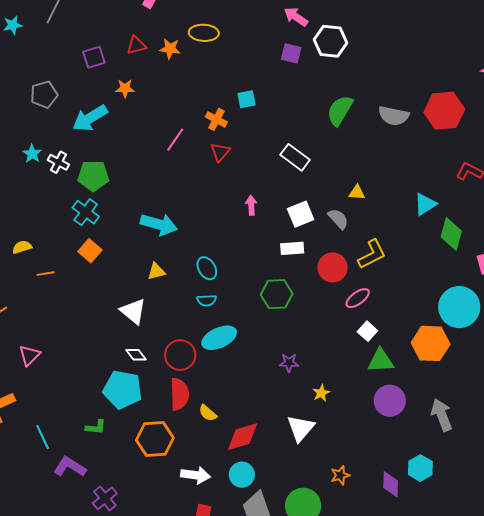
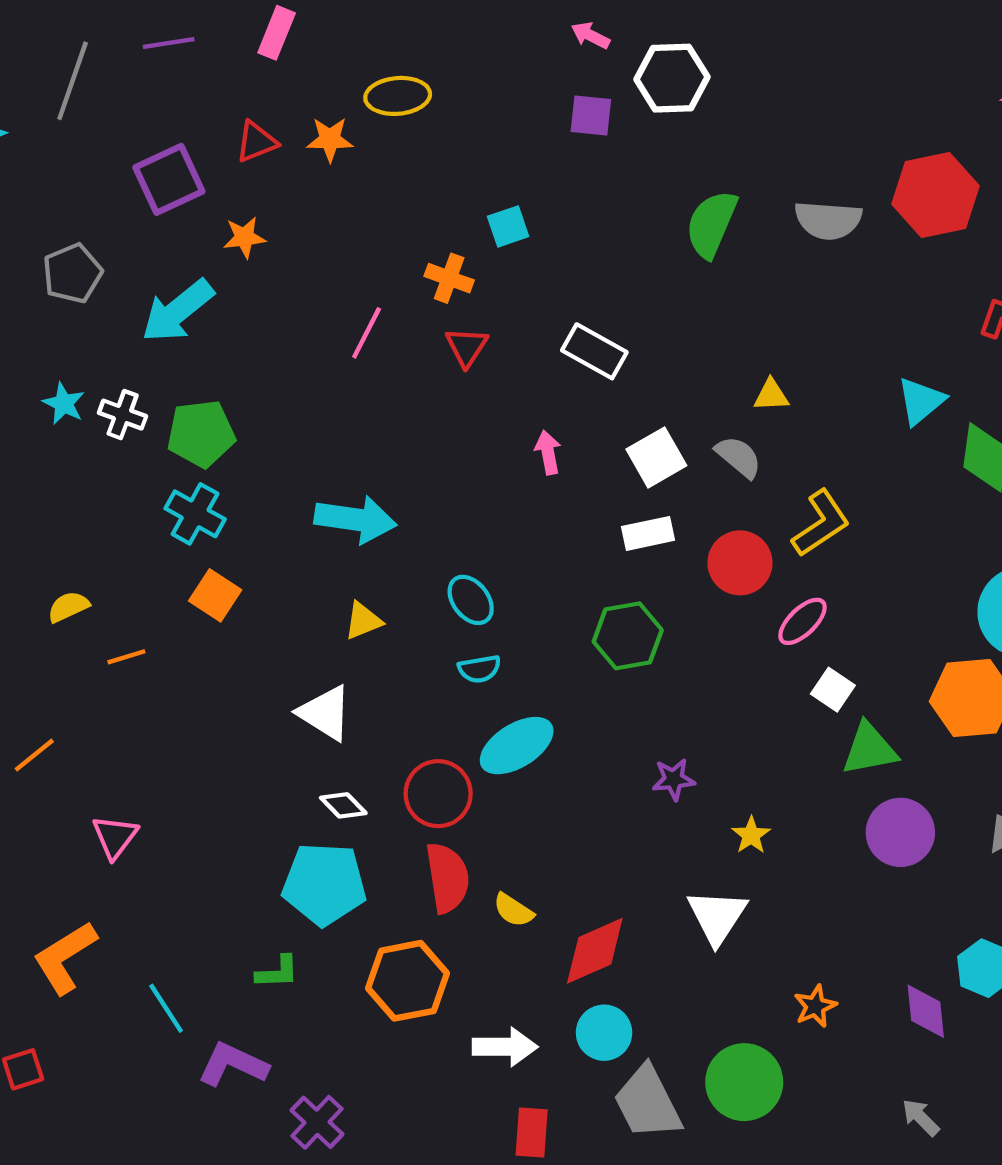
pink arrow: (296, 17) -> (590, 35), size x0.7
purple square: (94, 57) -> (169, 179), size x1.4
white rectangle: (295, 157) -> (594, 351), moved

